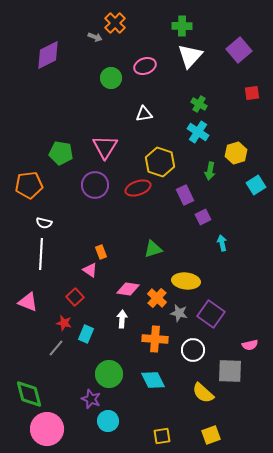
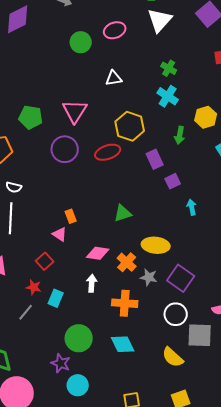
white circle: (193, 350) -> (176, 314), moved

